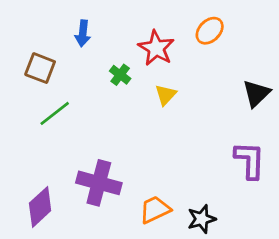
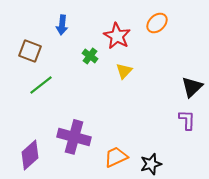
black triangle: (256, 93) -> (192, 87), moved
purple L-shape: (250, 160) -> (187, 120), size x0.7

